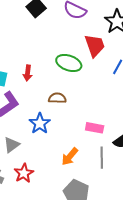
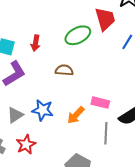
green ellipse: (69, 63) -> (78, 35), turned -50
blue star: (40, 123) -> (43, 110), moved, turned -30
orange arrow: (70, 157) -> (76, 115), moved

